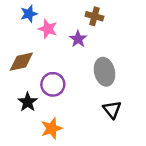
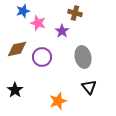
purple circle: (53, 84) -> (42, 57), moved
black star: (28, 102) -> (15, 90), moved
orange star: (52, 128) -> (58, 101), moved

